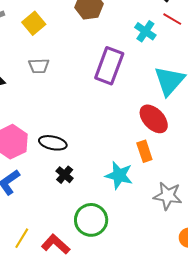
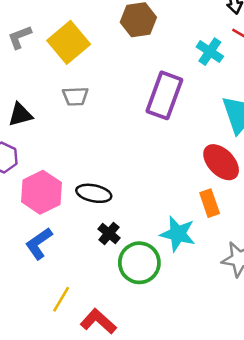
yellow square: (34, 23) -> (69, 42), size x1.4
green circle: (91, 220) -> (139, 263), moved
yellow line: (22, 238) -> (61, 299), moved

